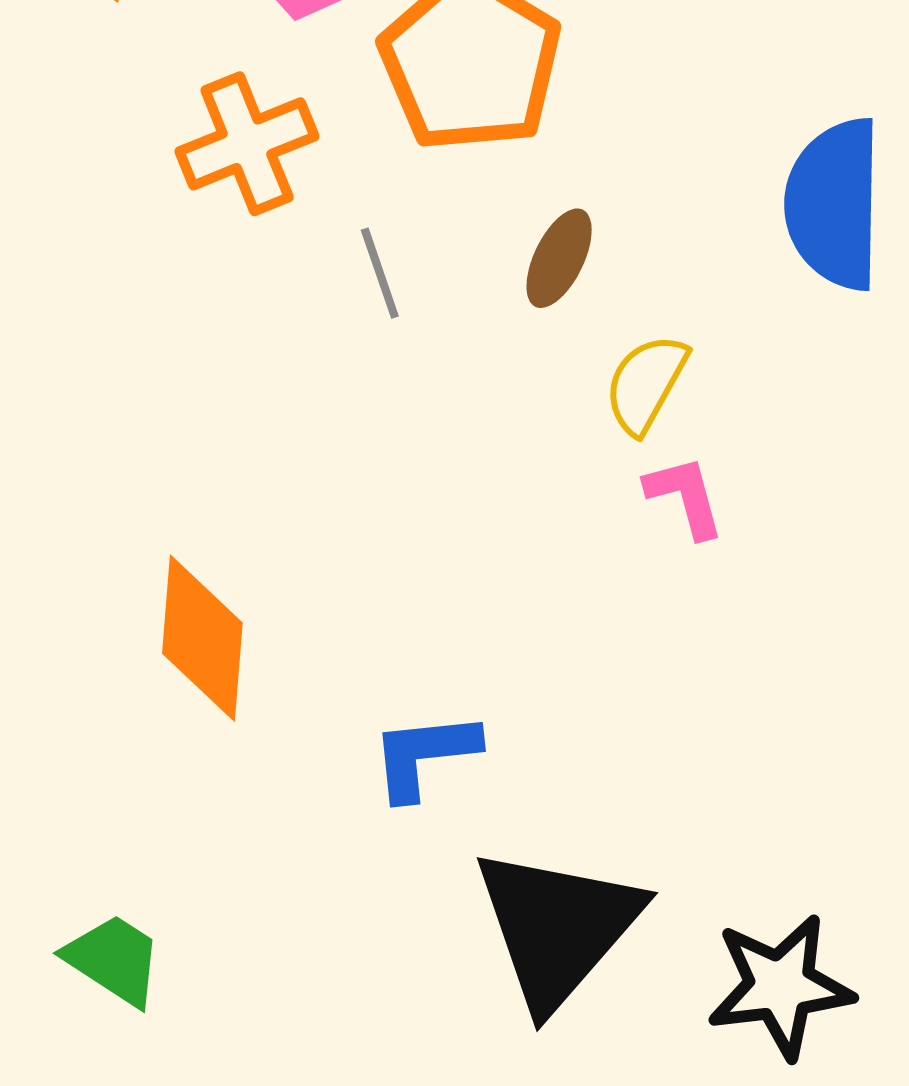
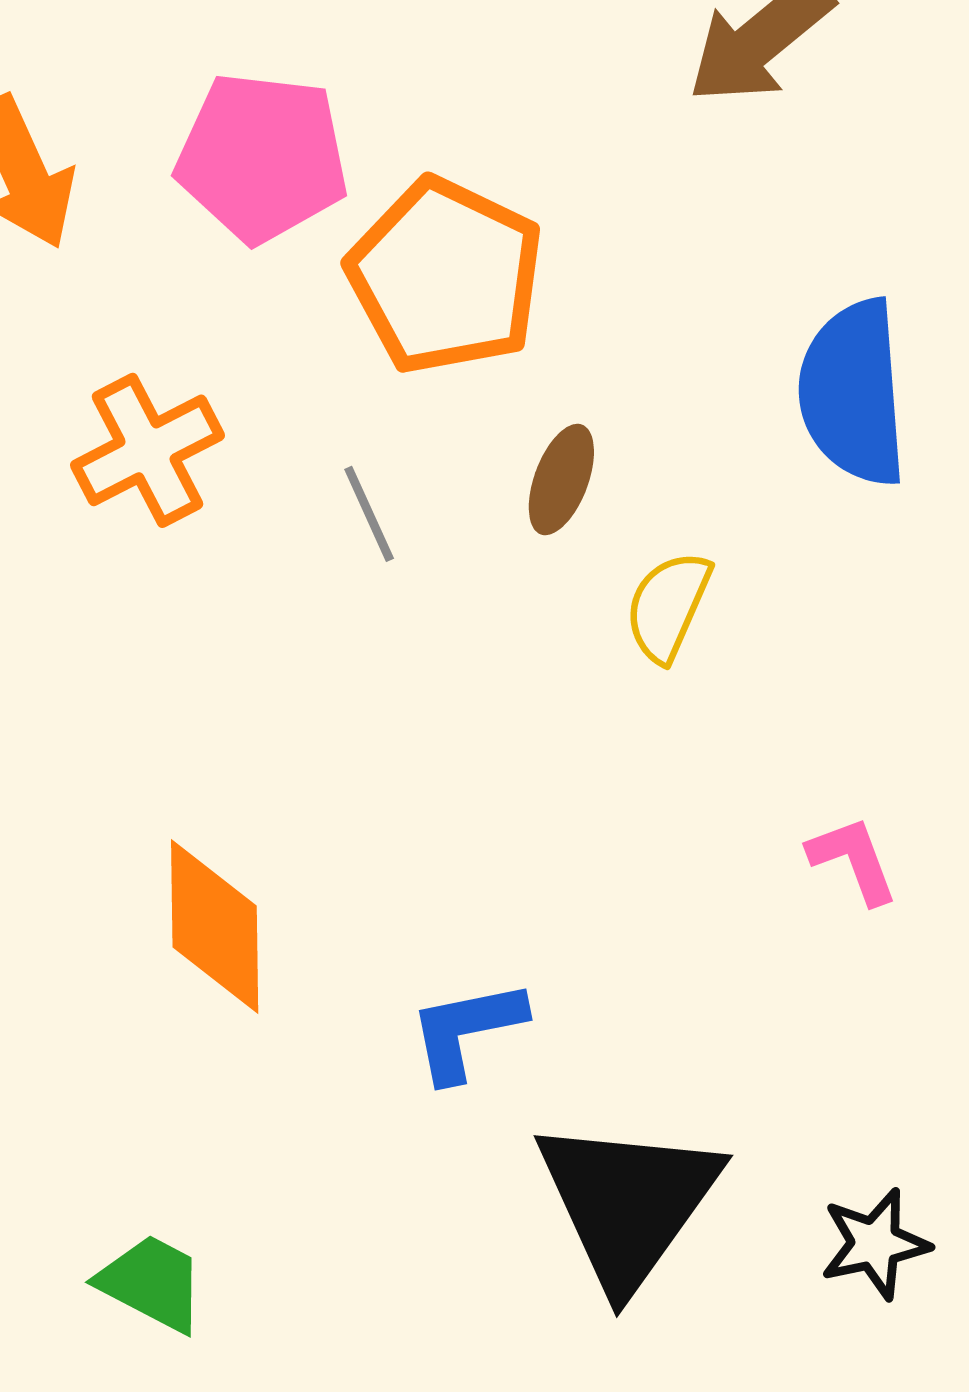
orange cross: (247, 144) -> (148, 450), moved
pink L-shape: (685, 496) -> (853, 860), moved
black star: (780, 986) -> (875, 1244), size x0.7

